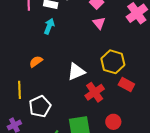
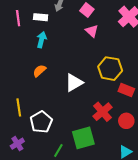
orange semicircle: (36, 62) -> (39, 71), moved
red cross: (95, 92) -> (102, 112), moved
red circle: (113, 122) -> (126, 121), moved

